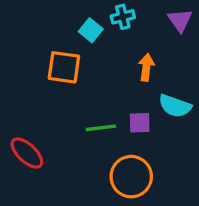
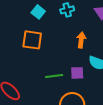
cyan square: (91, 30) -> (38, 12), moved

